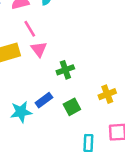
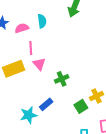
pink line: (30, 29) -> (31, 48), turned 32
green square: (72, 107) -> (81, 106), moved

